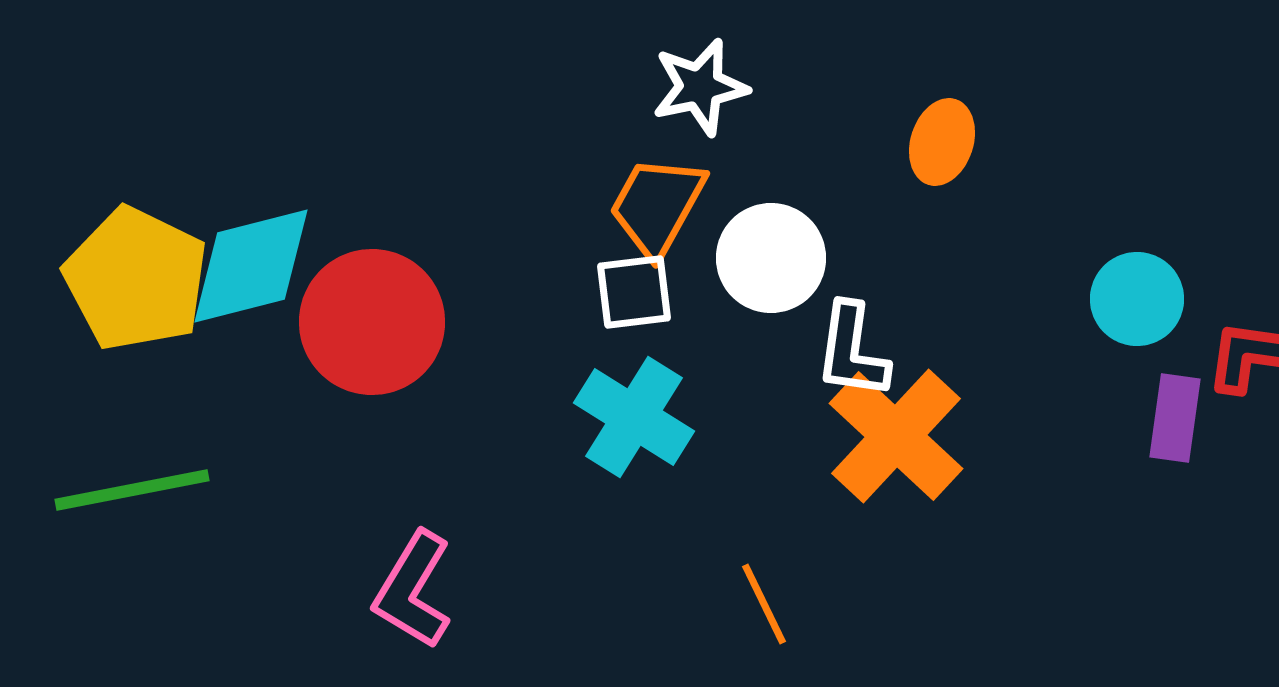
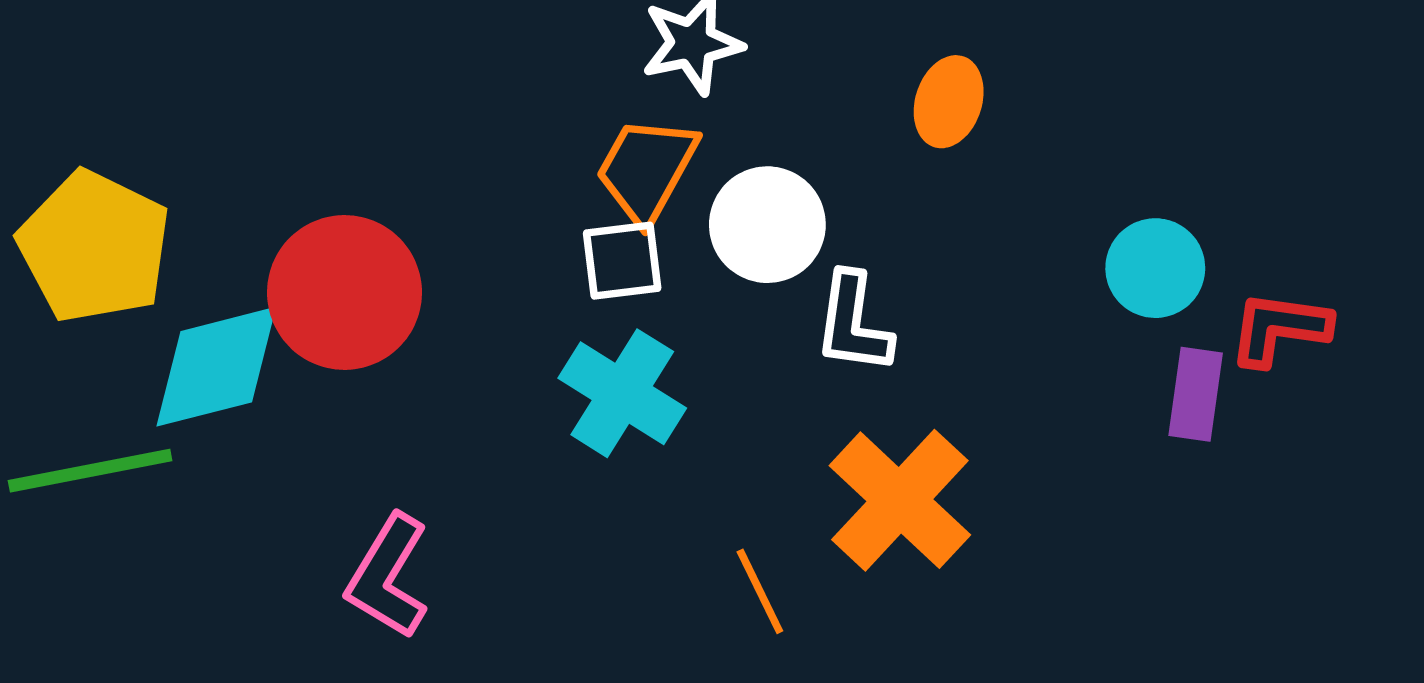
cyan diamond: (251, 266) -> (216, 367), moved
orange cross: (896, 436) -> (900, 500), moved

